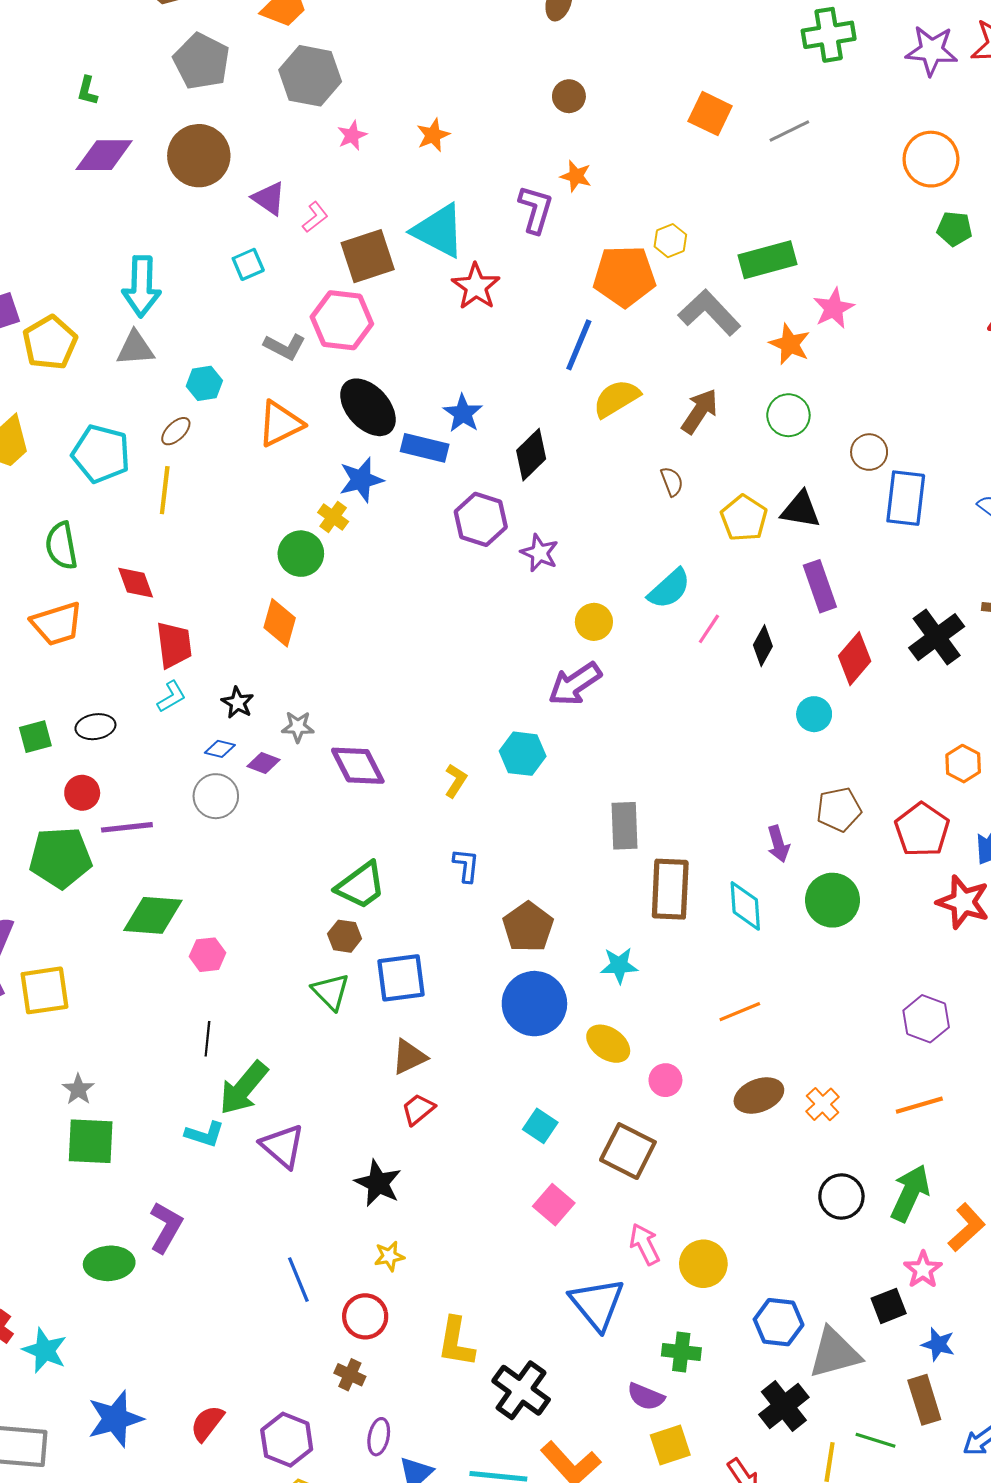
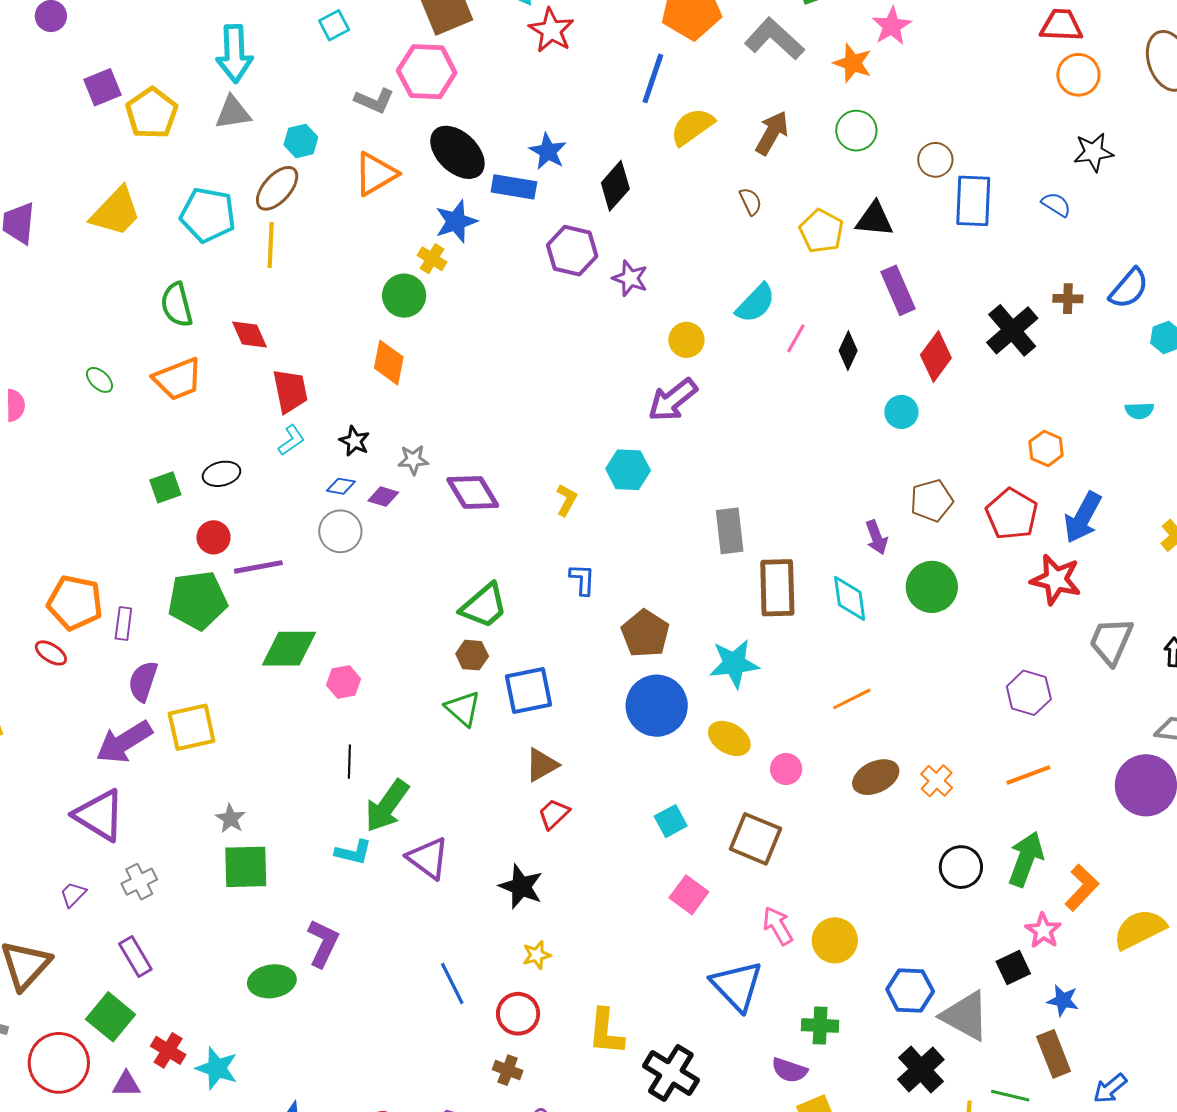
brown ellipse: (176, 431) -> (277, 188), size x1.6
cyan star: (619, 965) -> (734, 664), size x1.4
cyan square: (540, 1126) -> (671, 821), turned 32
gray triangle: (835, 1353) -> (965, 1016), turned 48

